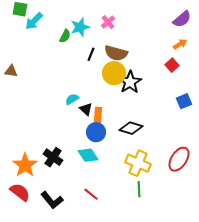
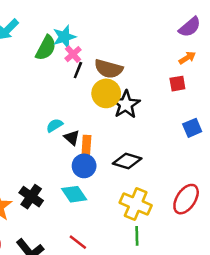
pink cross: (108, 22) -> (73, 54), moved
green semicircle: (65, 36) -> (46, 48), size x1.5
red square: (172, 65) -> (177, 84), turned 32

